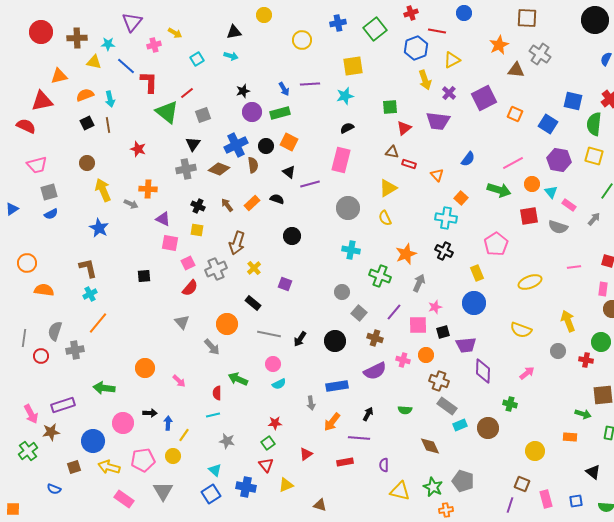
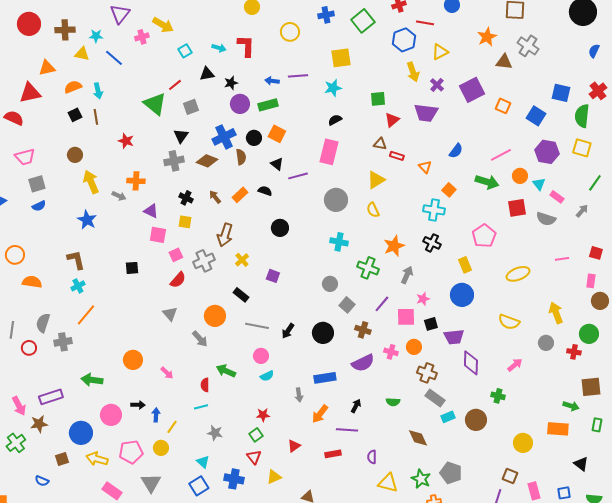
black triangle: (234, 32) -> (207, 74), moved
yellow arrow: (175, 33) -> (163, 25), size x1.5
red L-shape: (149, 82) -> (246, 46), moved
blue arrow: (284, 89) -> (272, 81), turned 128
orange rectangle: (570, 437) -> (558, 429), size x1.5

